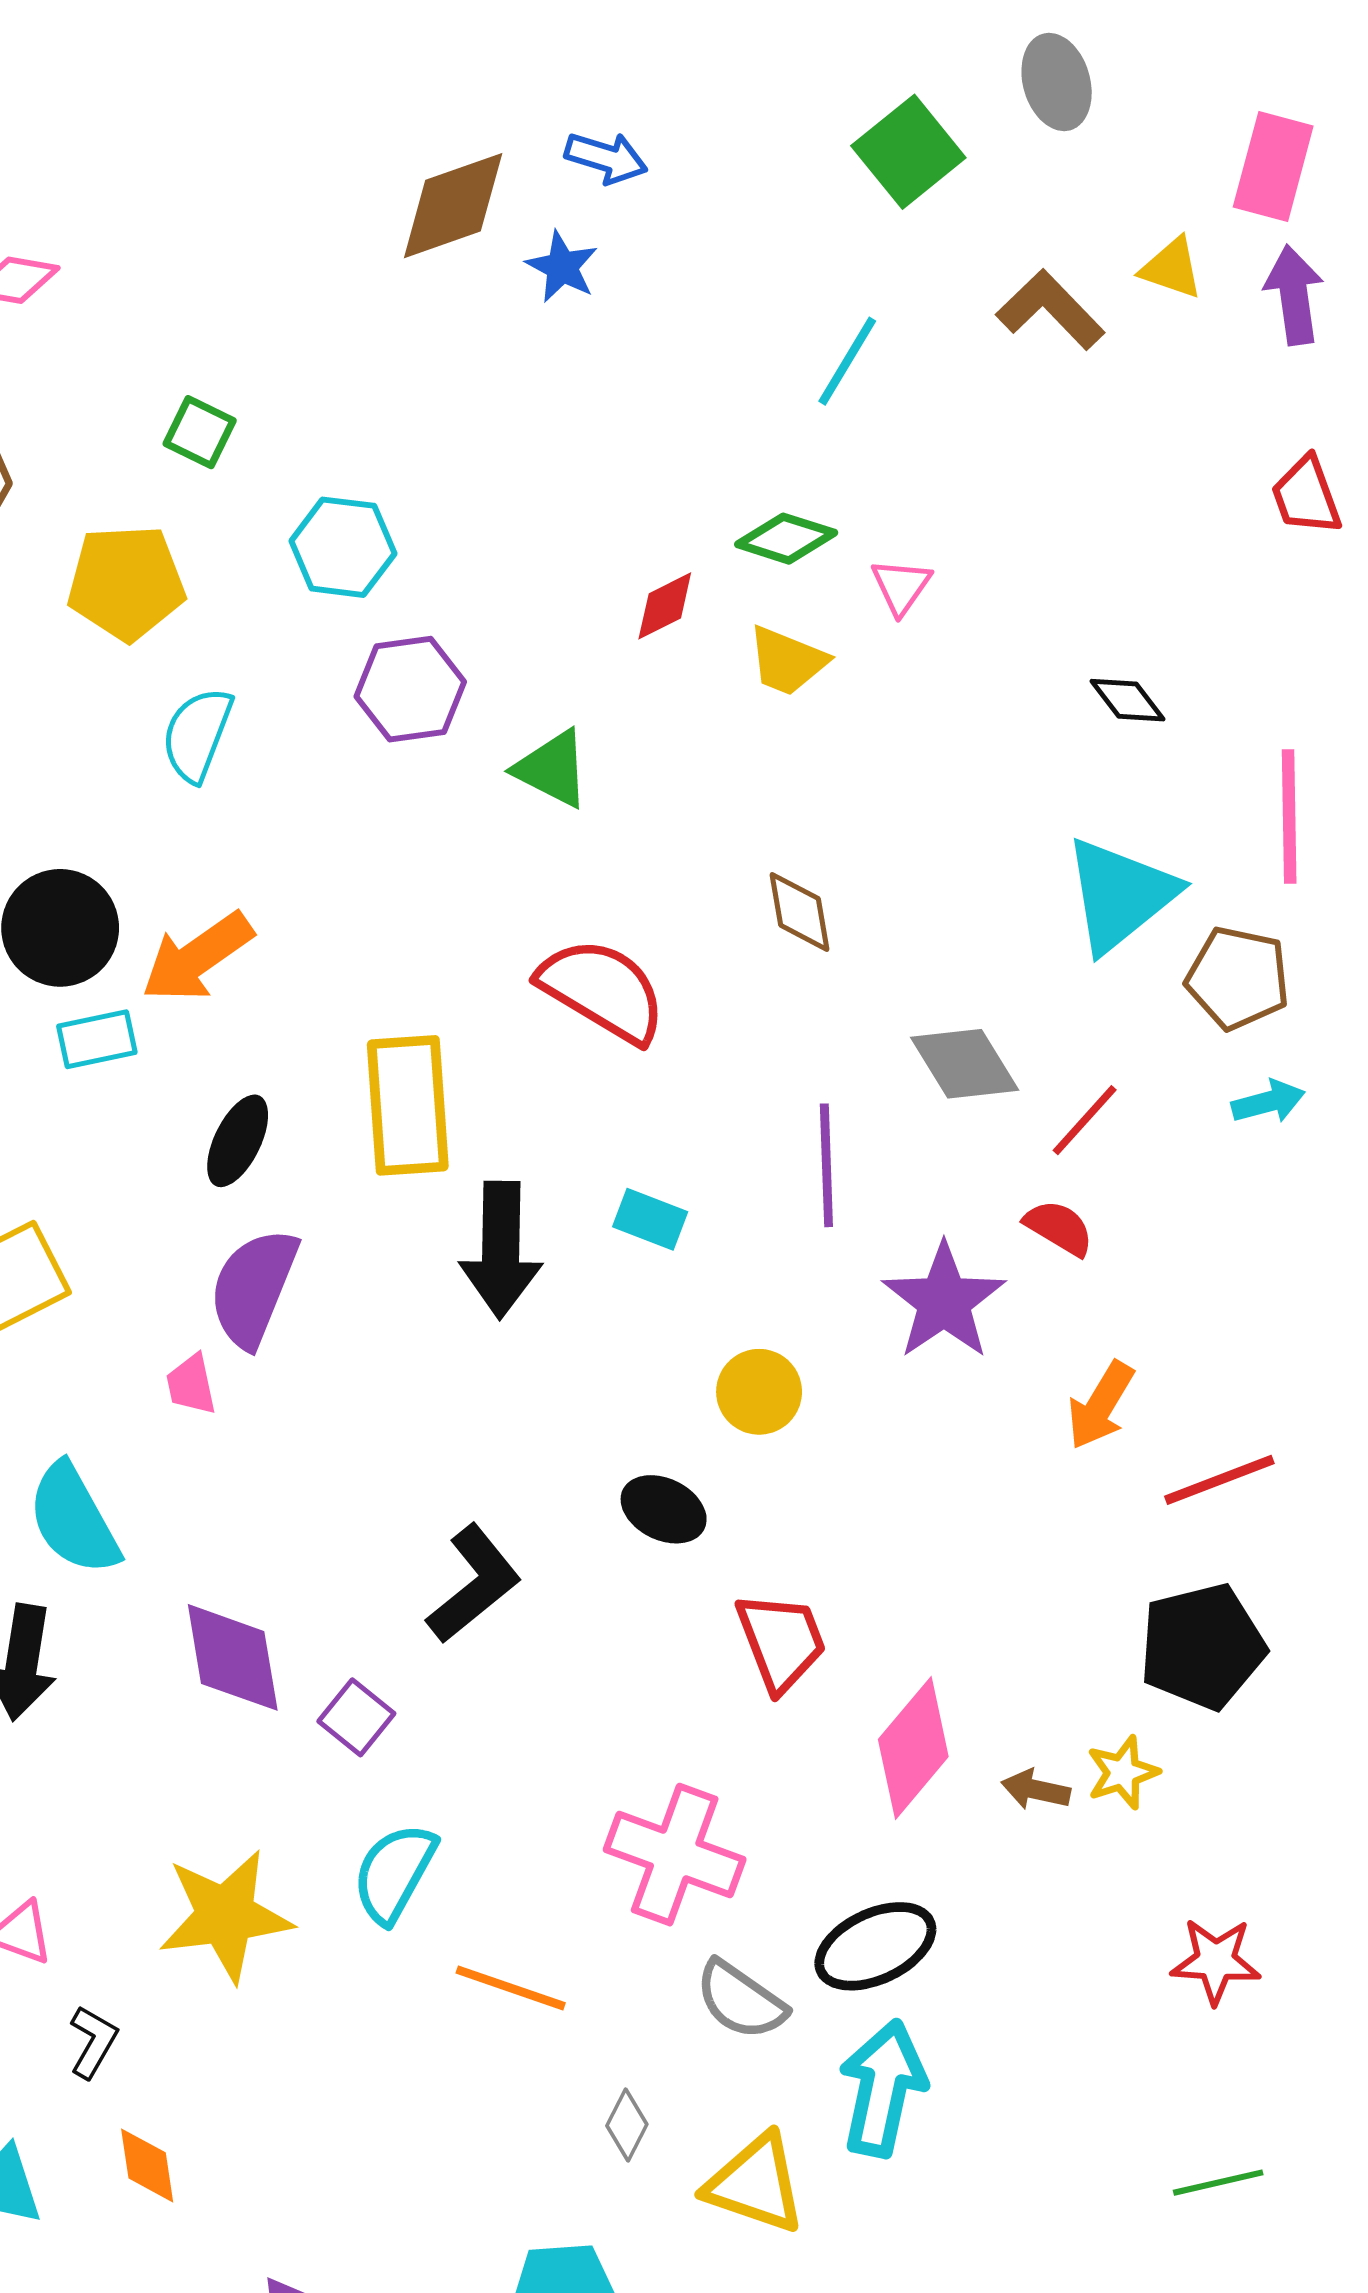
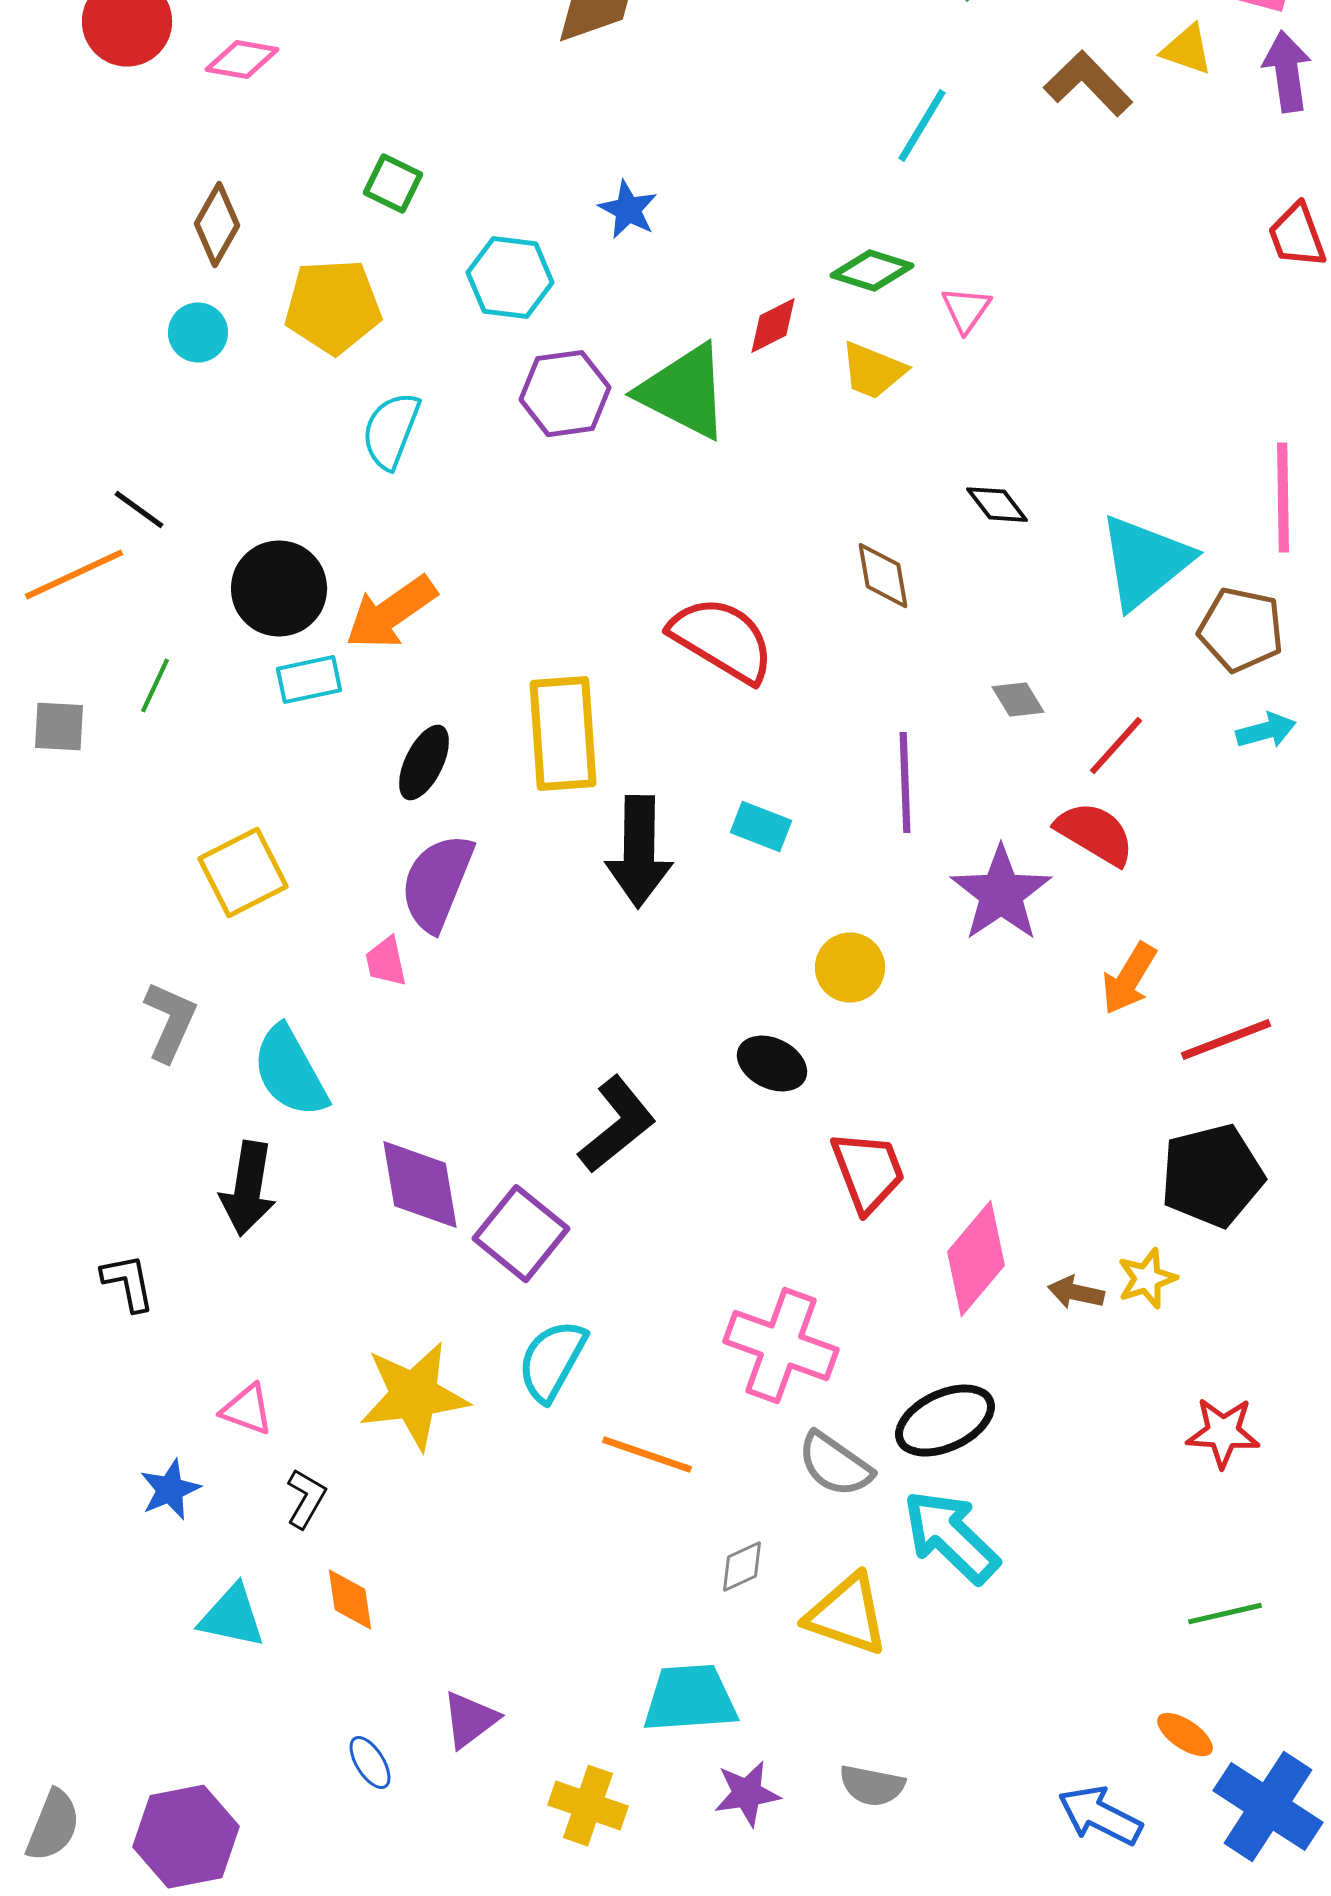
blue star: (562, 267) -> (628, 210), moved
black diamond: (1128, 700) -> (997, 505), moved
green triangle: (552, 769) -> (684, 392), moved, size x1.5
gray diamond: (965, 1064) -> (1018, 700), size x0.6
red semicircle: (1059, 1228) -> (1095, 834), size x1.4
purple square: (356, 1717) -> (521, 1234), size x1.5
cyan arrow: (883, 2088) -> (951, 1537), turned -58
gray diamond: (627, 2125) -> (742, 1567), turned 38

